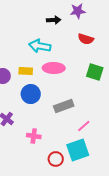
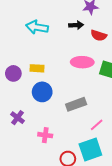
black arrow: (54, 20) -> (76, 25), moved
cyan arrow: (40, 46) -> (37, 27), moved
pink ellipse: (54, 68) -> (82, 62), moved

